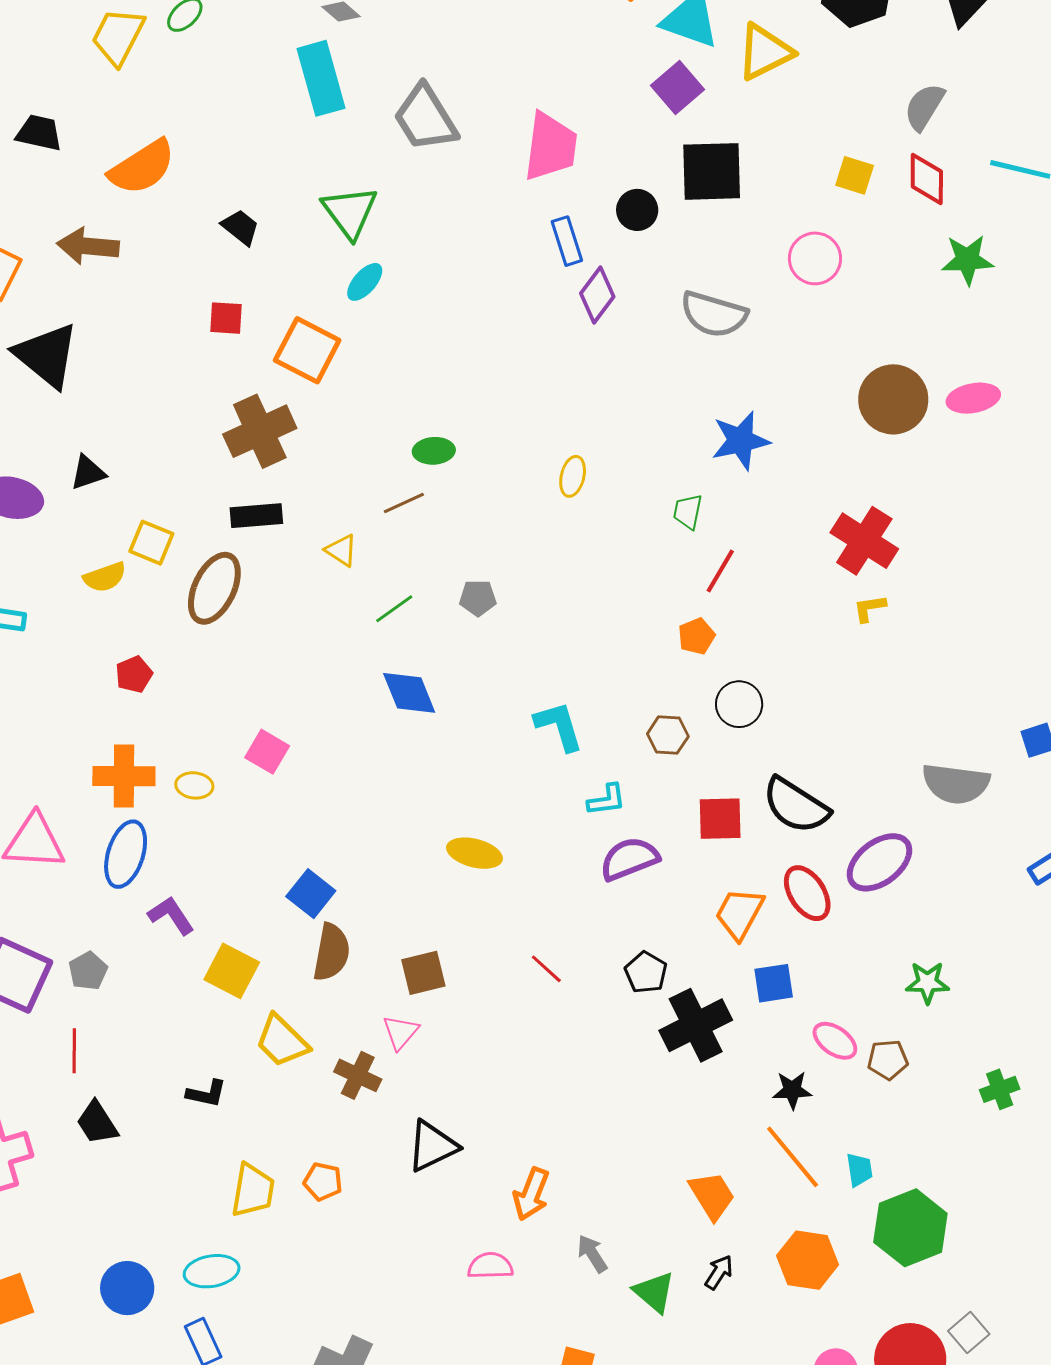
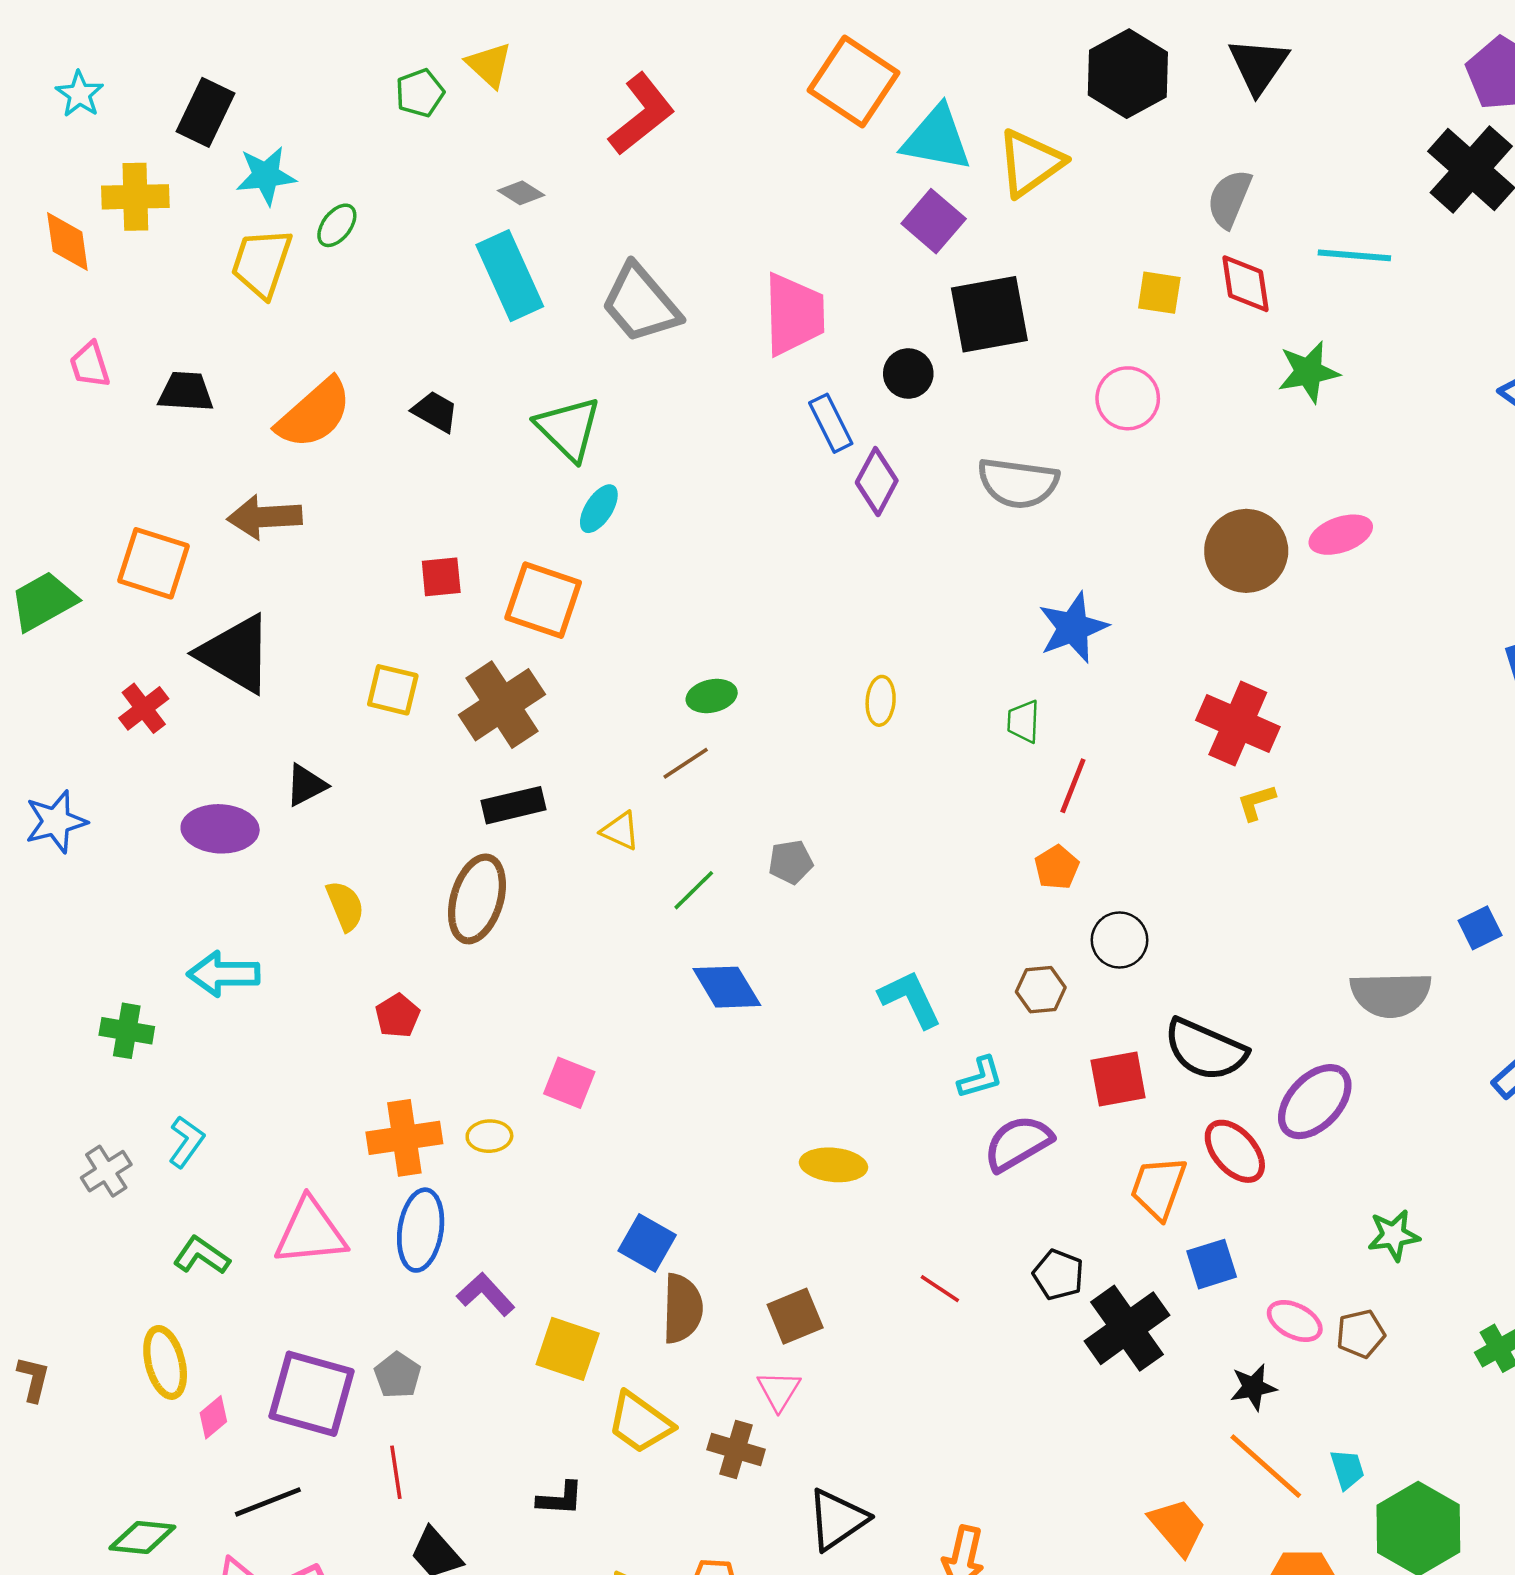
black trapezoid: (240, 227) -> (435, 412), moved
yellow square: (151, 543) -> (393, 690), moved
yellow semicircle: (105, 577) -> (345, 906), turned -84

